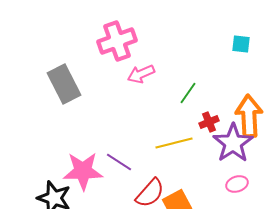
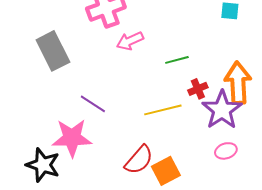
green line: (188, 93) -> (177, 60), turned 40
purple line: (119, 162) -> (93, 104), moved

